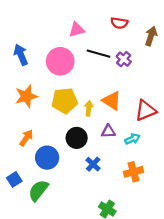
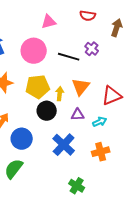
black line: (98, 54) -> (69, 57), moved
orange triangle: (112, 101) -> (81, 87), turned 36
black circle: (77, 138) -> (47, 111), moved
blue cross: (93, 164) -> (64, 145), size x1.6

